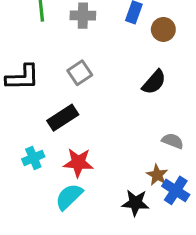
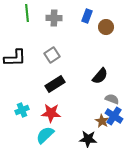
black semicircle: (154, 82) -> (100, 76), moved
black rectangle: (63, 118) -> (55, 84), moved
blue cross: (176, 190) -> (114, 116), moved

